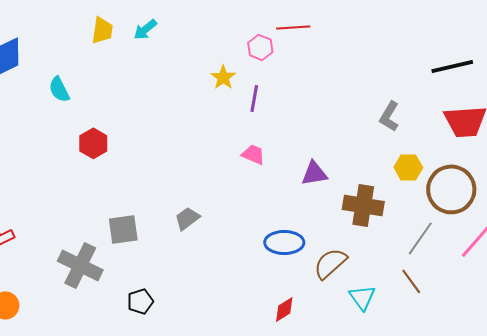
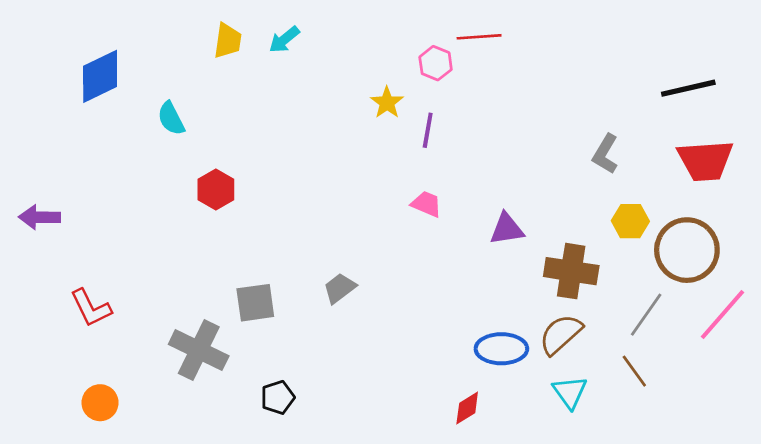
blue ellipse: (284, 242) -> (501, 349), moved
brown semicircle: (330, 263) -> (561, 334), moved

